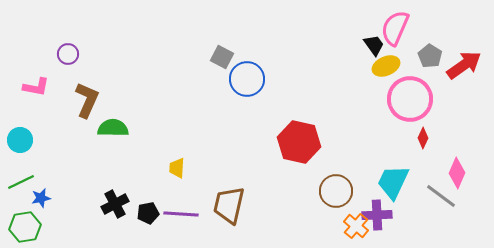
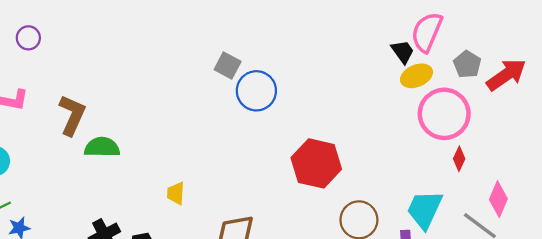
purple circle: (68, 54) -> (28, 38), moved

